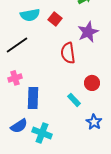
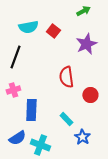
black line: (17, 45) -> (15, 57), turned -35
red semicircle: (68, 53) -> (66, 77), moved
cyan rectangle: (74, 100) -> (66, 119), moved
blue star: (94, 122) -> (82, 137), moved

